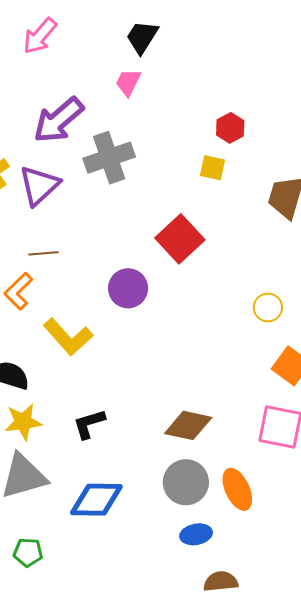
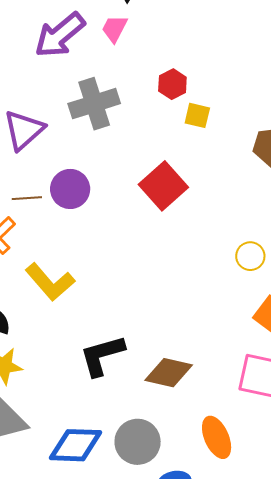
purple arrow: (59, 120) -> (60, 35), moved
red hexagon: (230, 128) -> (172, 84), moved
purple circle: (128, 288) -> (70, 189), moved
black L-shape: (89, 424) -> (102, 355), moved, size x1.4
gray circle: (186, 482) -> (138, 442), moved

